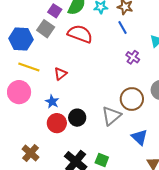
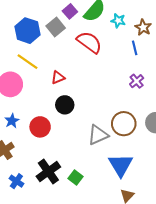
blue star: (52, 102) -> (12, 121), moved
black circle: (77, 118) -> (65, 105), moved
blue triangle: (139, 137) -> (121, 165), size x1.4

